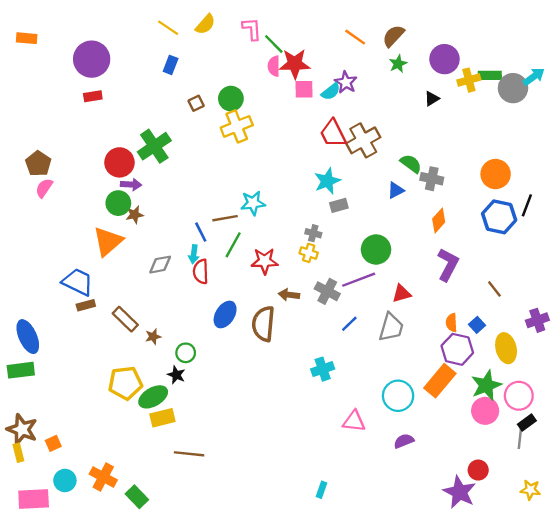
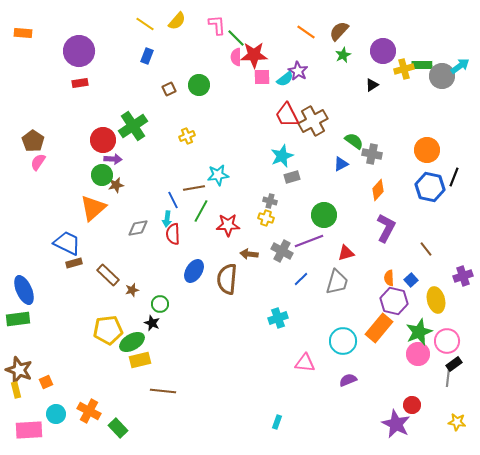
yellow cross: (237, 126) -> (187, 136), moved, size x0.6

